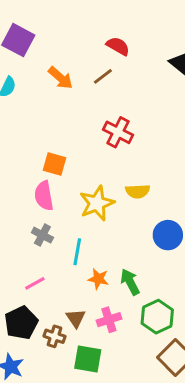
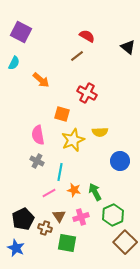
orange arrow: (61, 78) -> (41, 80), moved
orange square: (55, 164) -> (62, 114), moved
pink line: (35, 283) -> (49, 193), moved

